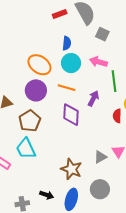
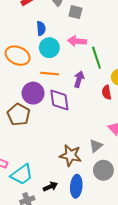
purple circle: (36, 90) -> (33, 93), moved
cyan trapezoid: (26, 149) -> (22, 175), moved, turned -90
gray triangle: (100, 157) -> (96, 146), moved
black arrow: (47, 195) -> (50, 187), turned -32

